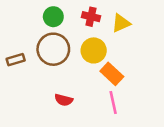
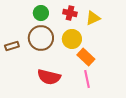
red semicircle: (64, 100) -> (49, 77), size x1.6

